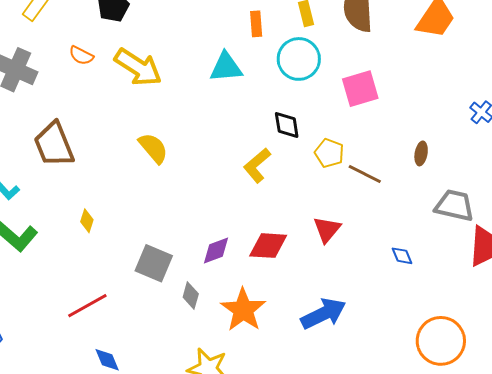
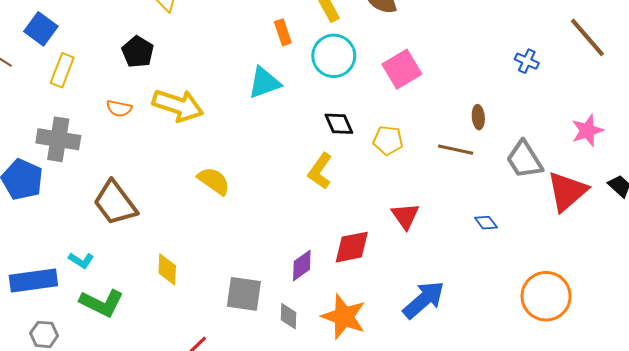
brown line: (365, 174) -> (456, 150), moved
gray trapezoid: (454, 205) -> (524, 160), turned -120
yellow diamond: (87, 221) -> (167, 269), size x1.4

